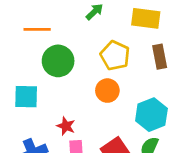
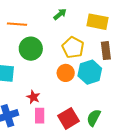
cyan hexagon: (151, 115) -> (90, 72), moved

